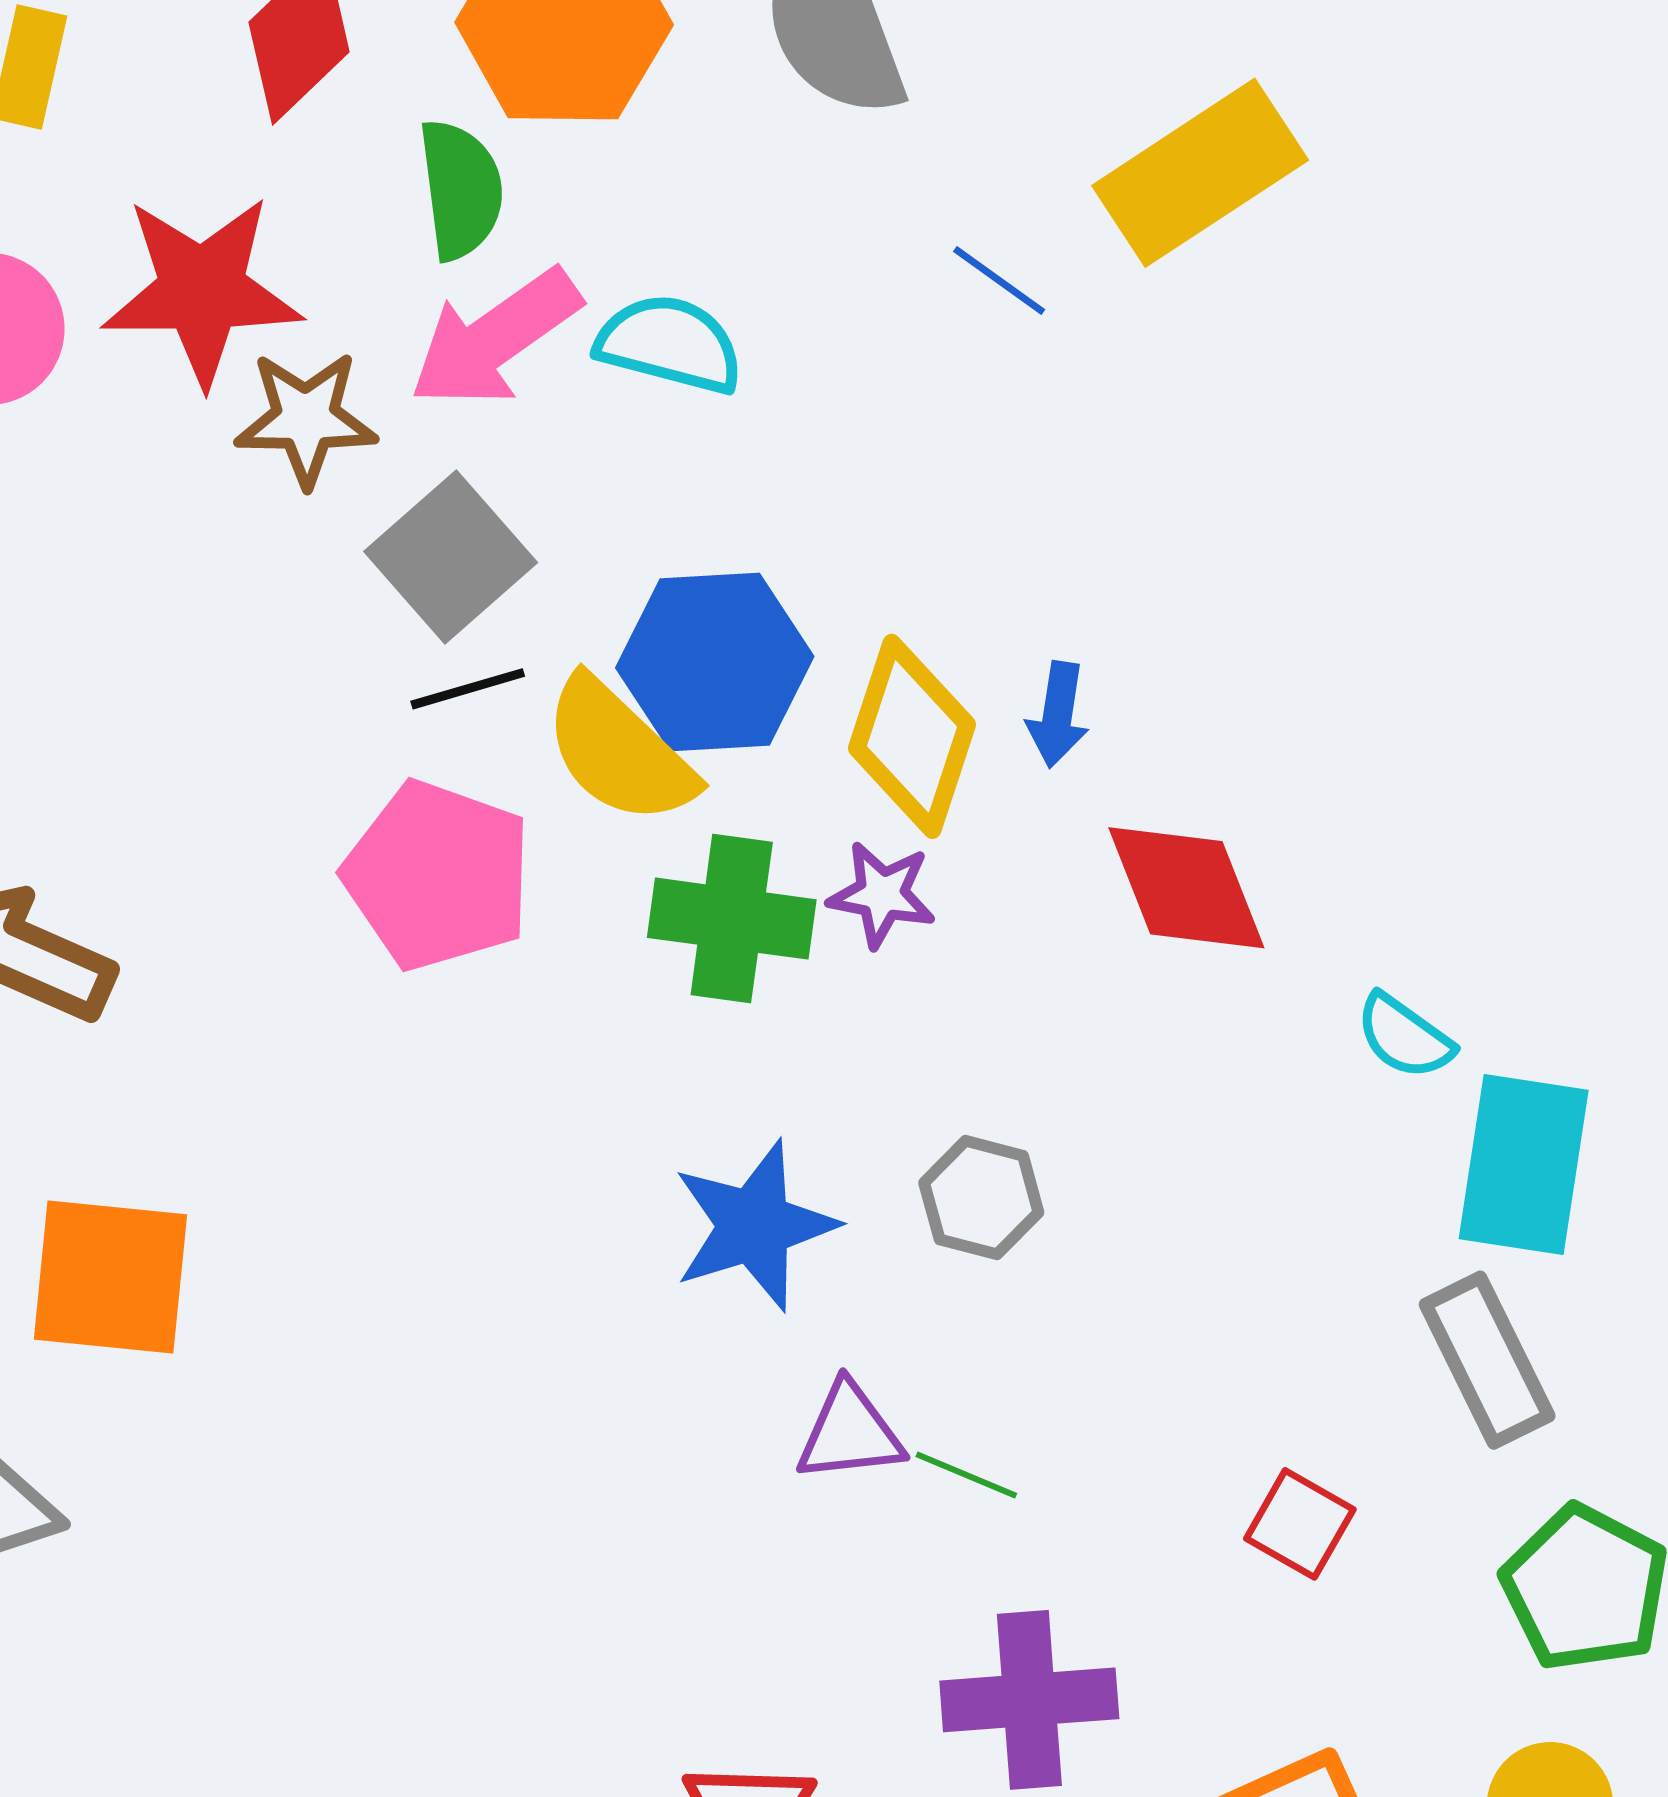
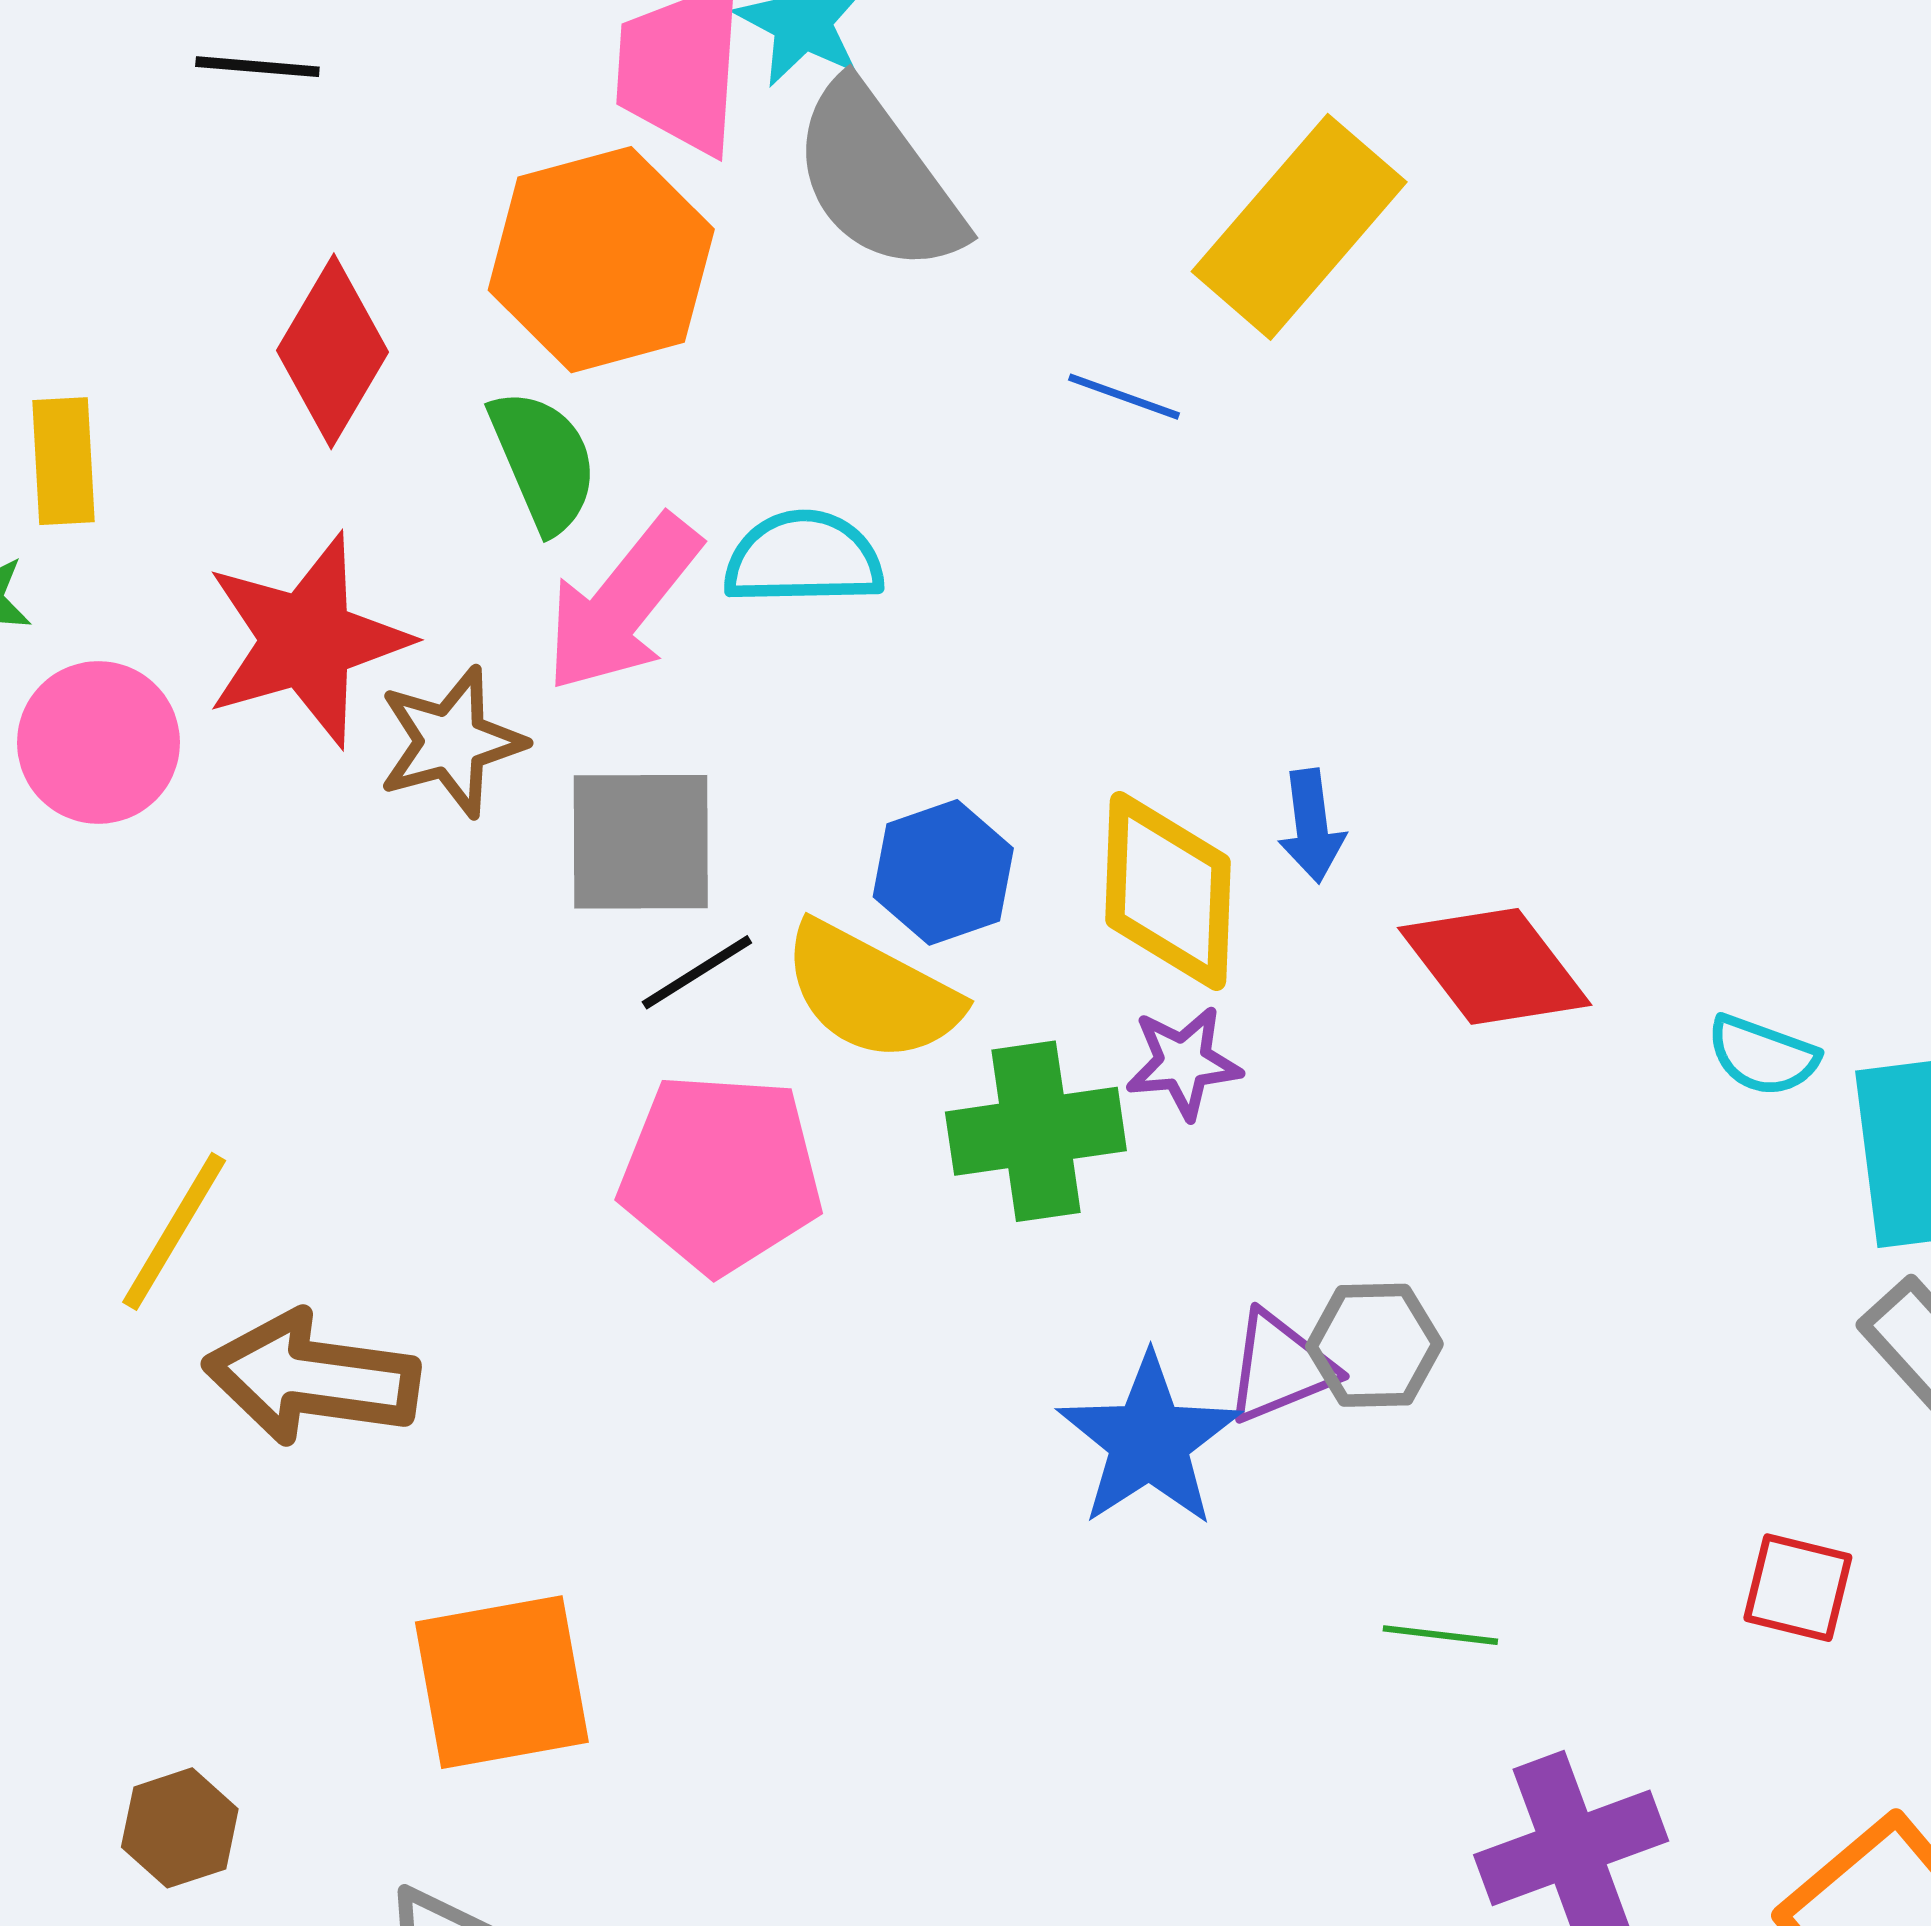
gray square: (451, 557) -> (641, 842), turned -33
blue hexagon: (715, 662) -> (943, 872), size x0.7
purple triangle: (850, 1433) -> (1280, 1367), moved

